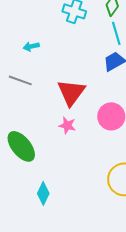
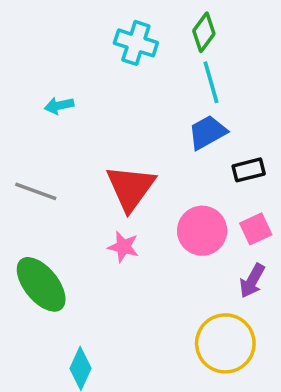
gray line: (20, 80) -> (36, 191), moved

